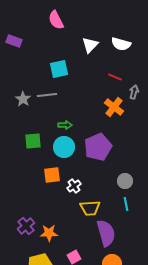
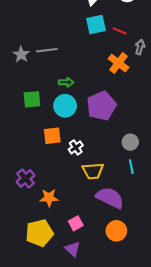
cyan square: (59, 69) -> (96, 25), moved
purple cross: (26, 226) -> (26, 178), moved
purple semicircle: (106, 233) -> (110, 198), turned -48

